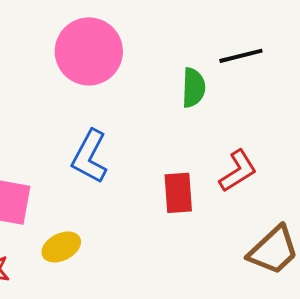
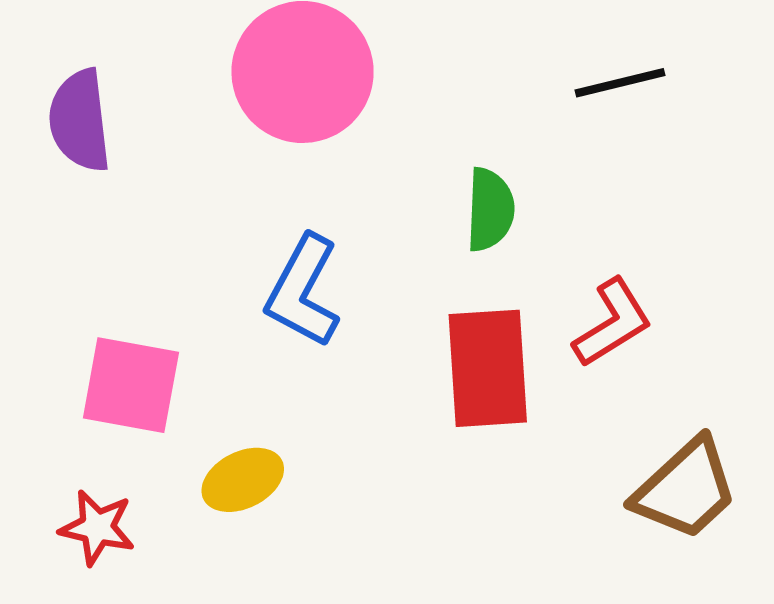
green semicircle: (193, 88) -> (490, 210), moved
red rectangle: (178, 193) -> (488, 368), size x1.4

